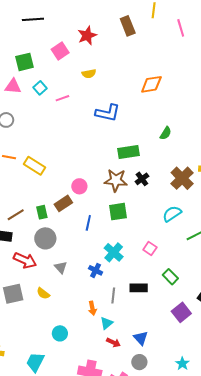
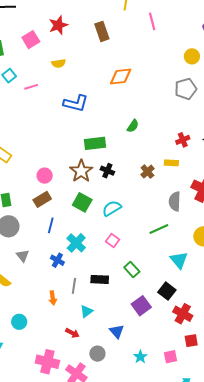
brown rectangle: (128, 26) -> (102, 31), moved
brown cross: (182, 178) -> (147, 172), size x0.6
black cross: (142, 179) -> (107, 171), turned -32
brown star: (116, 180) -> (81, 171), turned 30
brown rectangle: (63, 203) -> (42, 199), moved
green square: (118, 212) -> (82, 202), turned 36
cyan semicircle: (172, 214) -> (112, 208), moved
blue line: (88, 223) -> (51, 225), moved
cyan triangle: (107, 323) -> (87, 311), moved
blue triangle: (141, 338) -> (117, 331), moved

